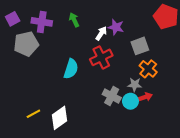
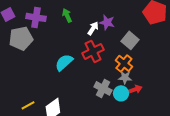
gray square: (140, 46) -> (130, 40), turned -30
cyan semicircle: (71, 69) -> (64, 62), turned -150
orange cross: (148, 69) -> (124, 63), moved

